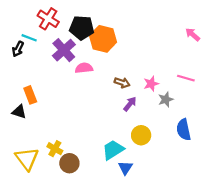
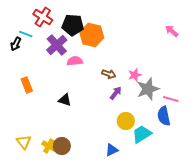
pink line: (186, 78) -> (171, 99), moved
gray star: (166, 99) -> (148, 89), size x1.6
black triangle: (19, 112) -> (65, 100), moved
yellow cross: (55, 149) -> (49, 146), moved
cyan trapezoid: (113, 150) -> (142, 134), moved
yellow triangle: (27, 159) -> (24, 142), size x0.7
blue triangle: (125, 168) -> (112, 150), turned 32

